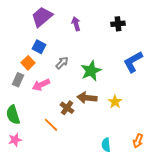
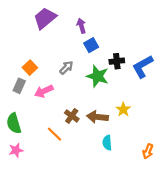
black cross: (118, 24) -> (117, 61), moved
blue square: (39, 47) -> (91, 45), moved, turned 32
green star: (91, 71) -> (97, 76), turned -30
brown arrow: (87, 98) -> (97, 117), moved
cyan semicircle: (106, 145) -> (107, 143), moved

